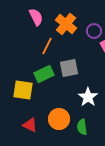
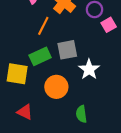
white star: (88, 97) -> (89, 69), moved
orange circle: (59, 119) -> (56, 87), moved

